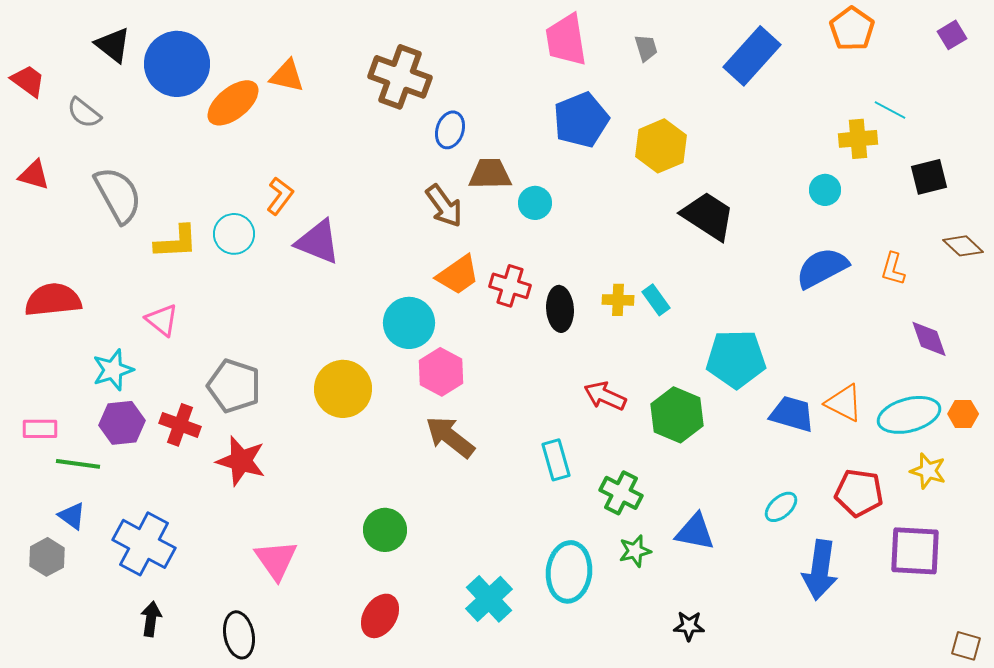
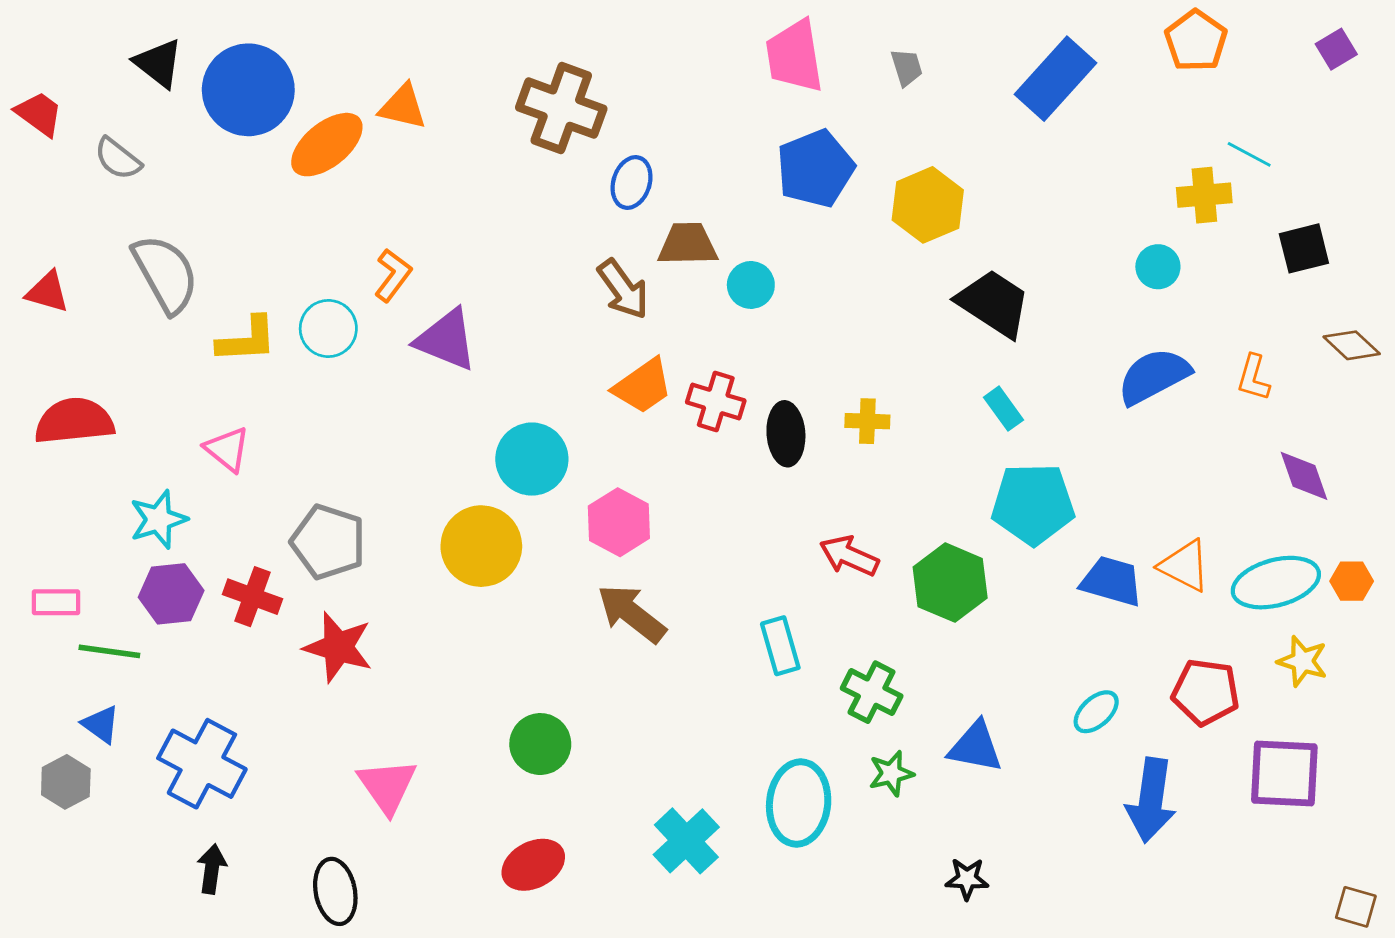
red triangle: (34, 175) -> (48, 292), moved
cyan rectangle: (656, 300) -> (1004, 409), moved
cyan circle: (409, 323) -> (532, 459), moved
red ellipse: (380, 616) -> (533, 865), turned 30

